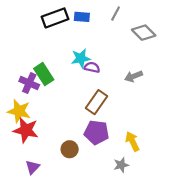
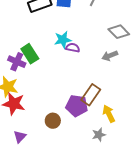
gray diamond: (144, 33) -> (119, 32), moved
brown rectangle: (96, 102) -> (91, 95), moved

